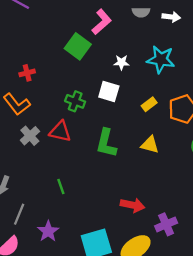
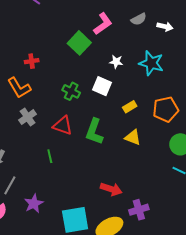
gray semicircle: (141, 12) -> (139, 19), turned -35
yellow rectangle: (149, 104) -> (130, 107), moved
red triangle: (60, 132) -> (63, 126), moved
green line: (61, 187) -> (50, 156), moved

